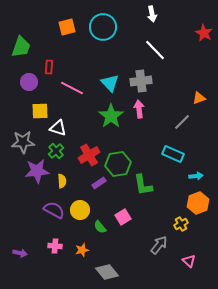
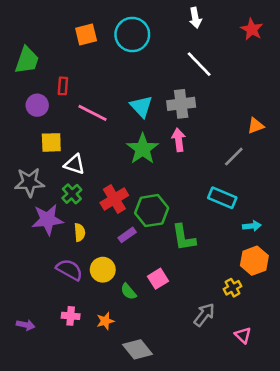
red star: (204, 33) -> (252, 29), moved

